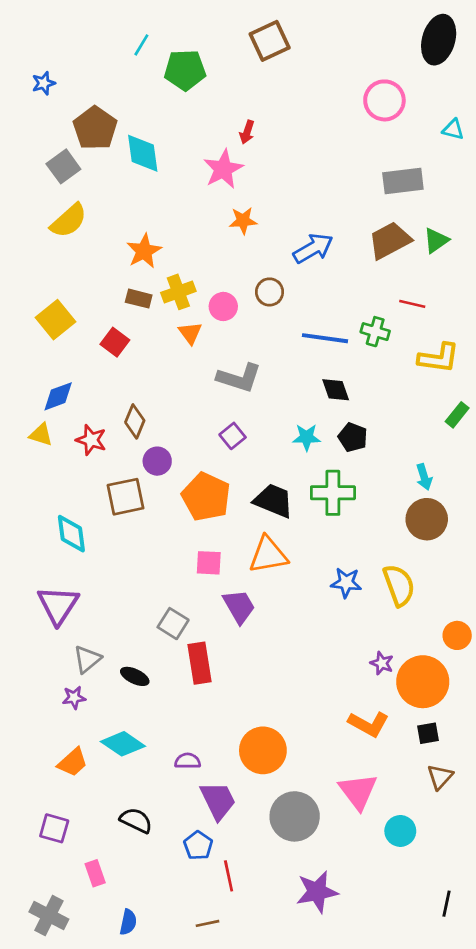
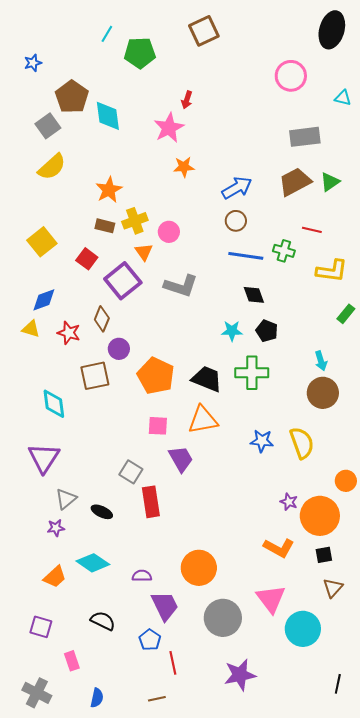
brown circle: (270, 292) -> (236, 221), moved
purple square: (233, 436) -> (123, 281), moved, size x1.8
cyan circle: (400, 831) -> (303, 629), size x1.5

